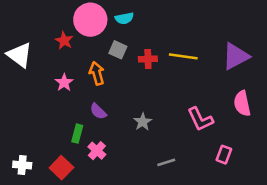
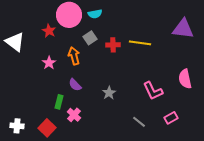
gray square: (118, 50) -> (90, 38), turned 32
purple triangle: (236, 56) -> (183, 29), moved, turned 35
pink rectangle: (224, 155) -> (171, 118), turned 40
gray line: (166, 162) -> (139, 122), moved, turned 56

